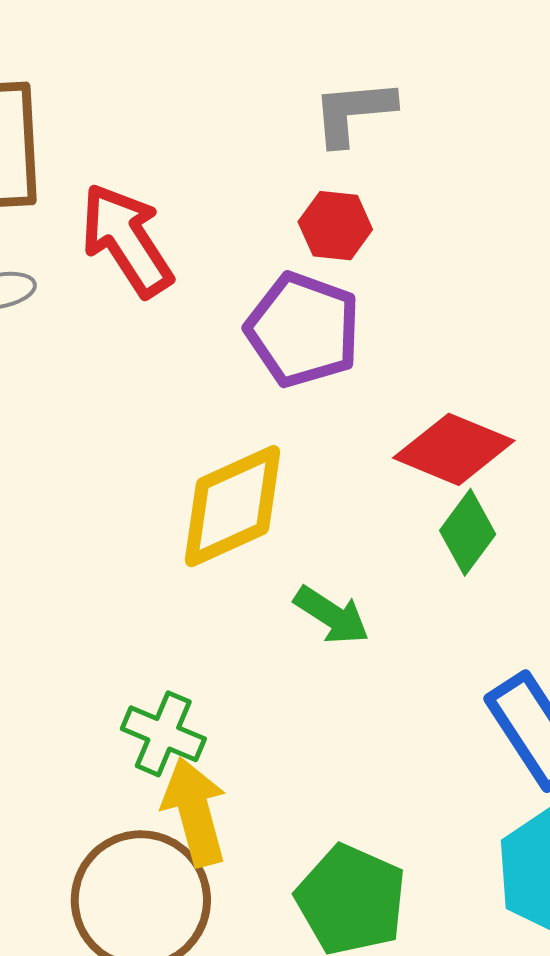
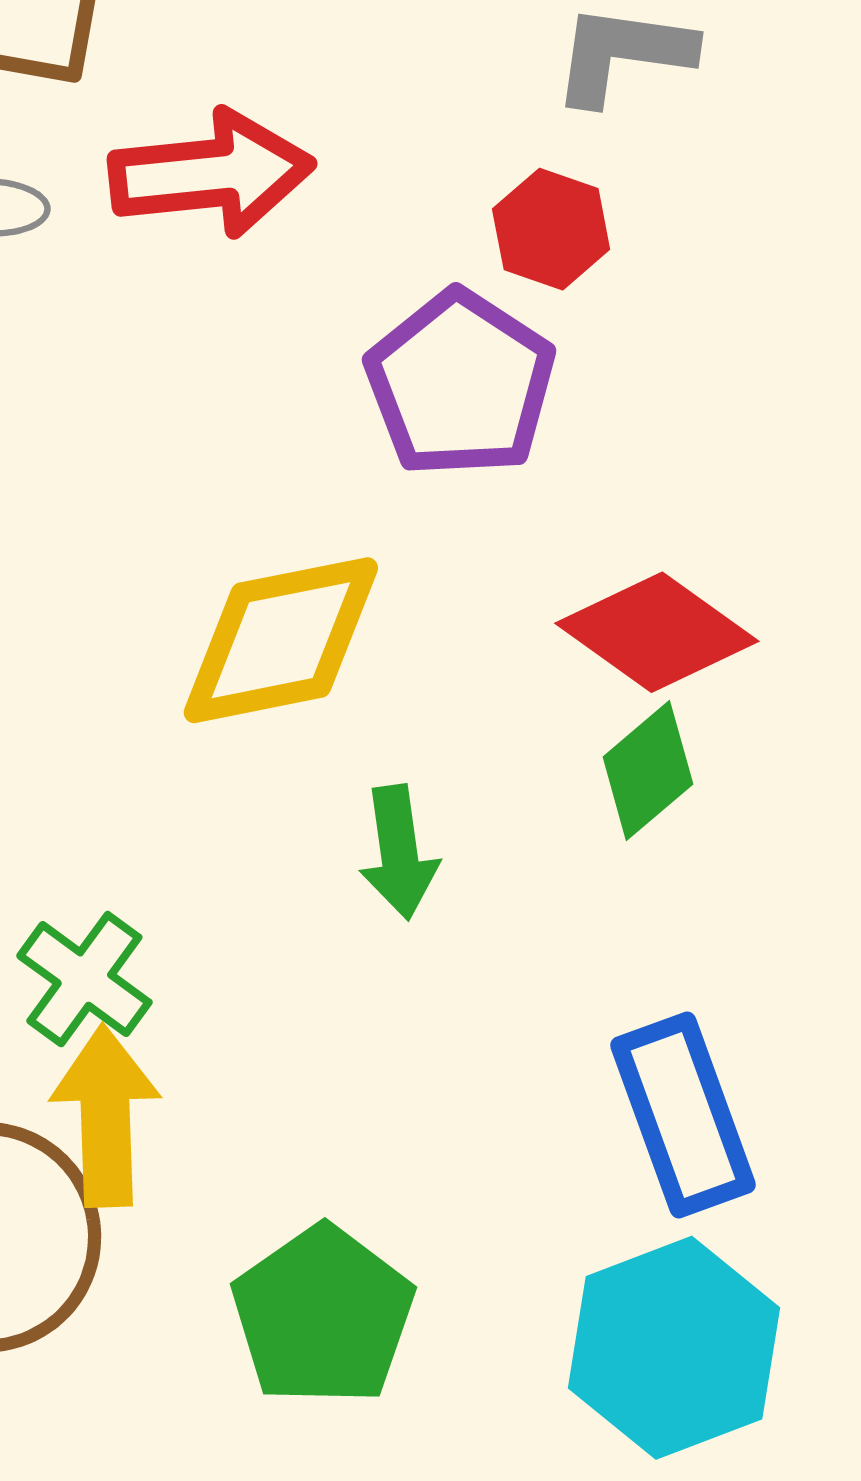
red arrow: (127, 240) -> (211, 174), turned 104
green arrow: (332, 615) -> (399, 852), turned 36

